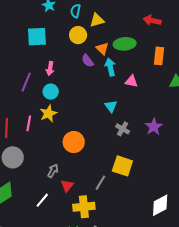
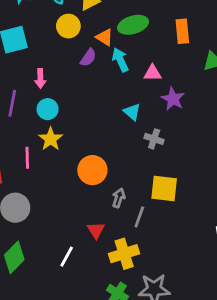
purple semicircle: (88, 61) -> (88, 58), turned -96
purple star: (154, 127) -> (173, 99), moved
gray arrow: (53, 171) -> (119, 198), moved

